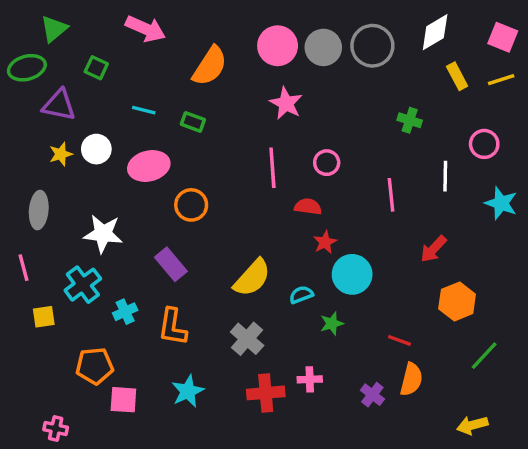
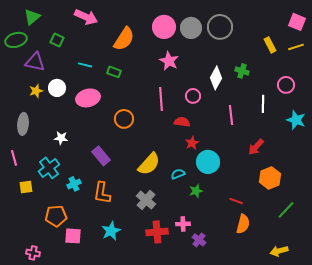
white diamond: (435, 32) -> (216, 78), moved, turned -30
orange circle: (191, 205) -> (124, 119), moved
white star: (103, 234) -> (61, 138), size x0.6
purple cross: (372, 395) -> (199, 240), moved

